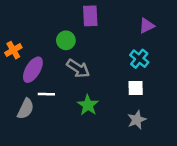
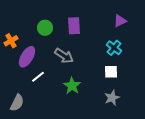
purple rectangle: (90, 16) -> (74, 26), moved
green circle: (66, 40) -> (45, 28), moved
white line: (46, 94) -> (38, 77), turned -40
gray semicircle: (26, 109) -> (17, 103), moved

